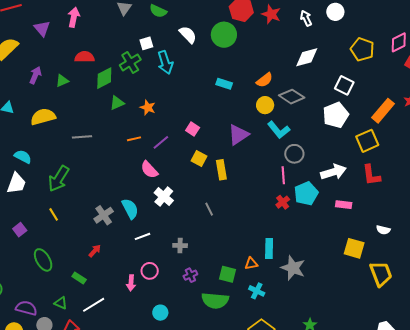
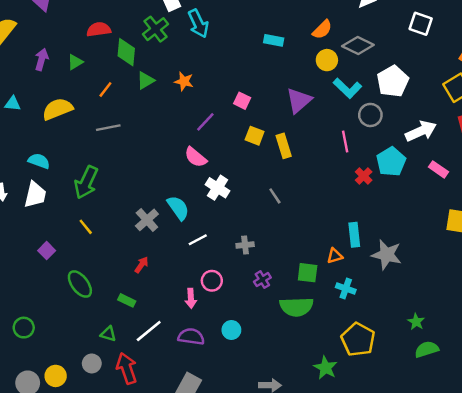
green diamond: (104, 78) -> (126, 52), turned -50
white pentagon: (336, 115) -> (393, 81), moved
orange line: (134, 139) -> (105, 90), moved, turned -32
pink line: (283, 175) -> (345, 142), moved
pink rectangle: (344, 205) -> (439, 169), turned 35
purple semicircle: (26, 308) -> (191, 337), moved

